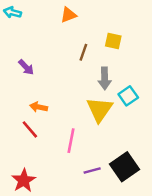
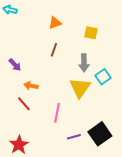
orange triangle: (68, 15) -> (55, 23), moved
brown line: (83, 52) -> (54, 50), moved
purple arrow: (26, 67) -> (15, 65), moved

